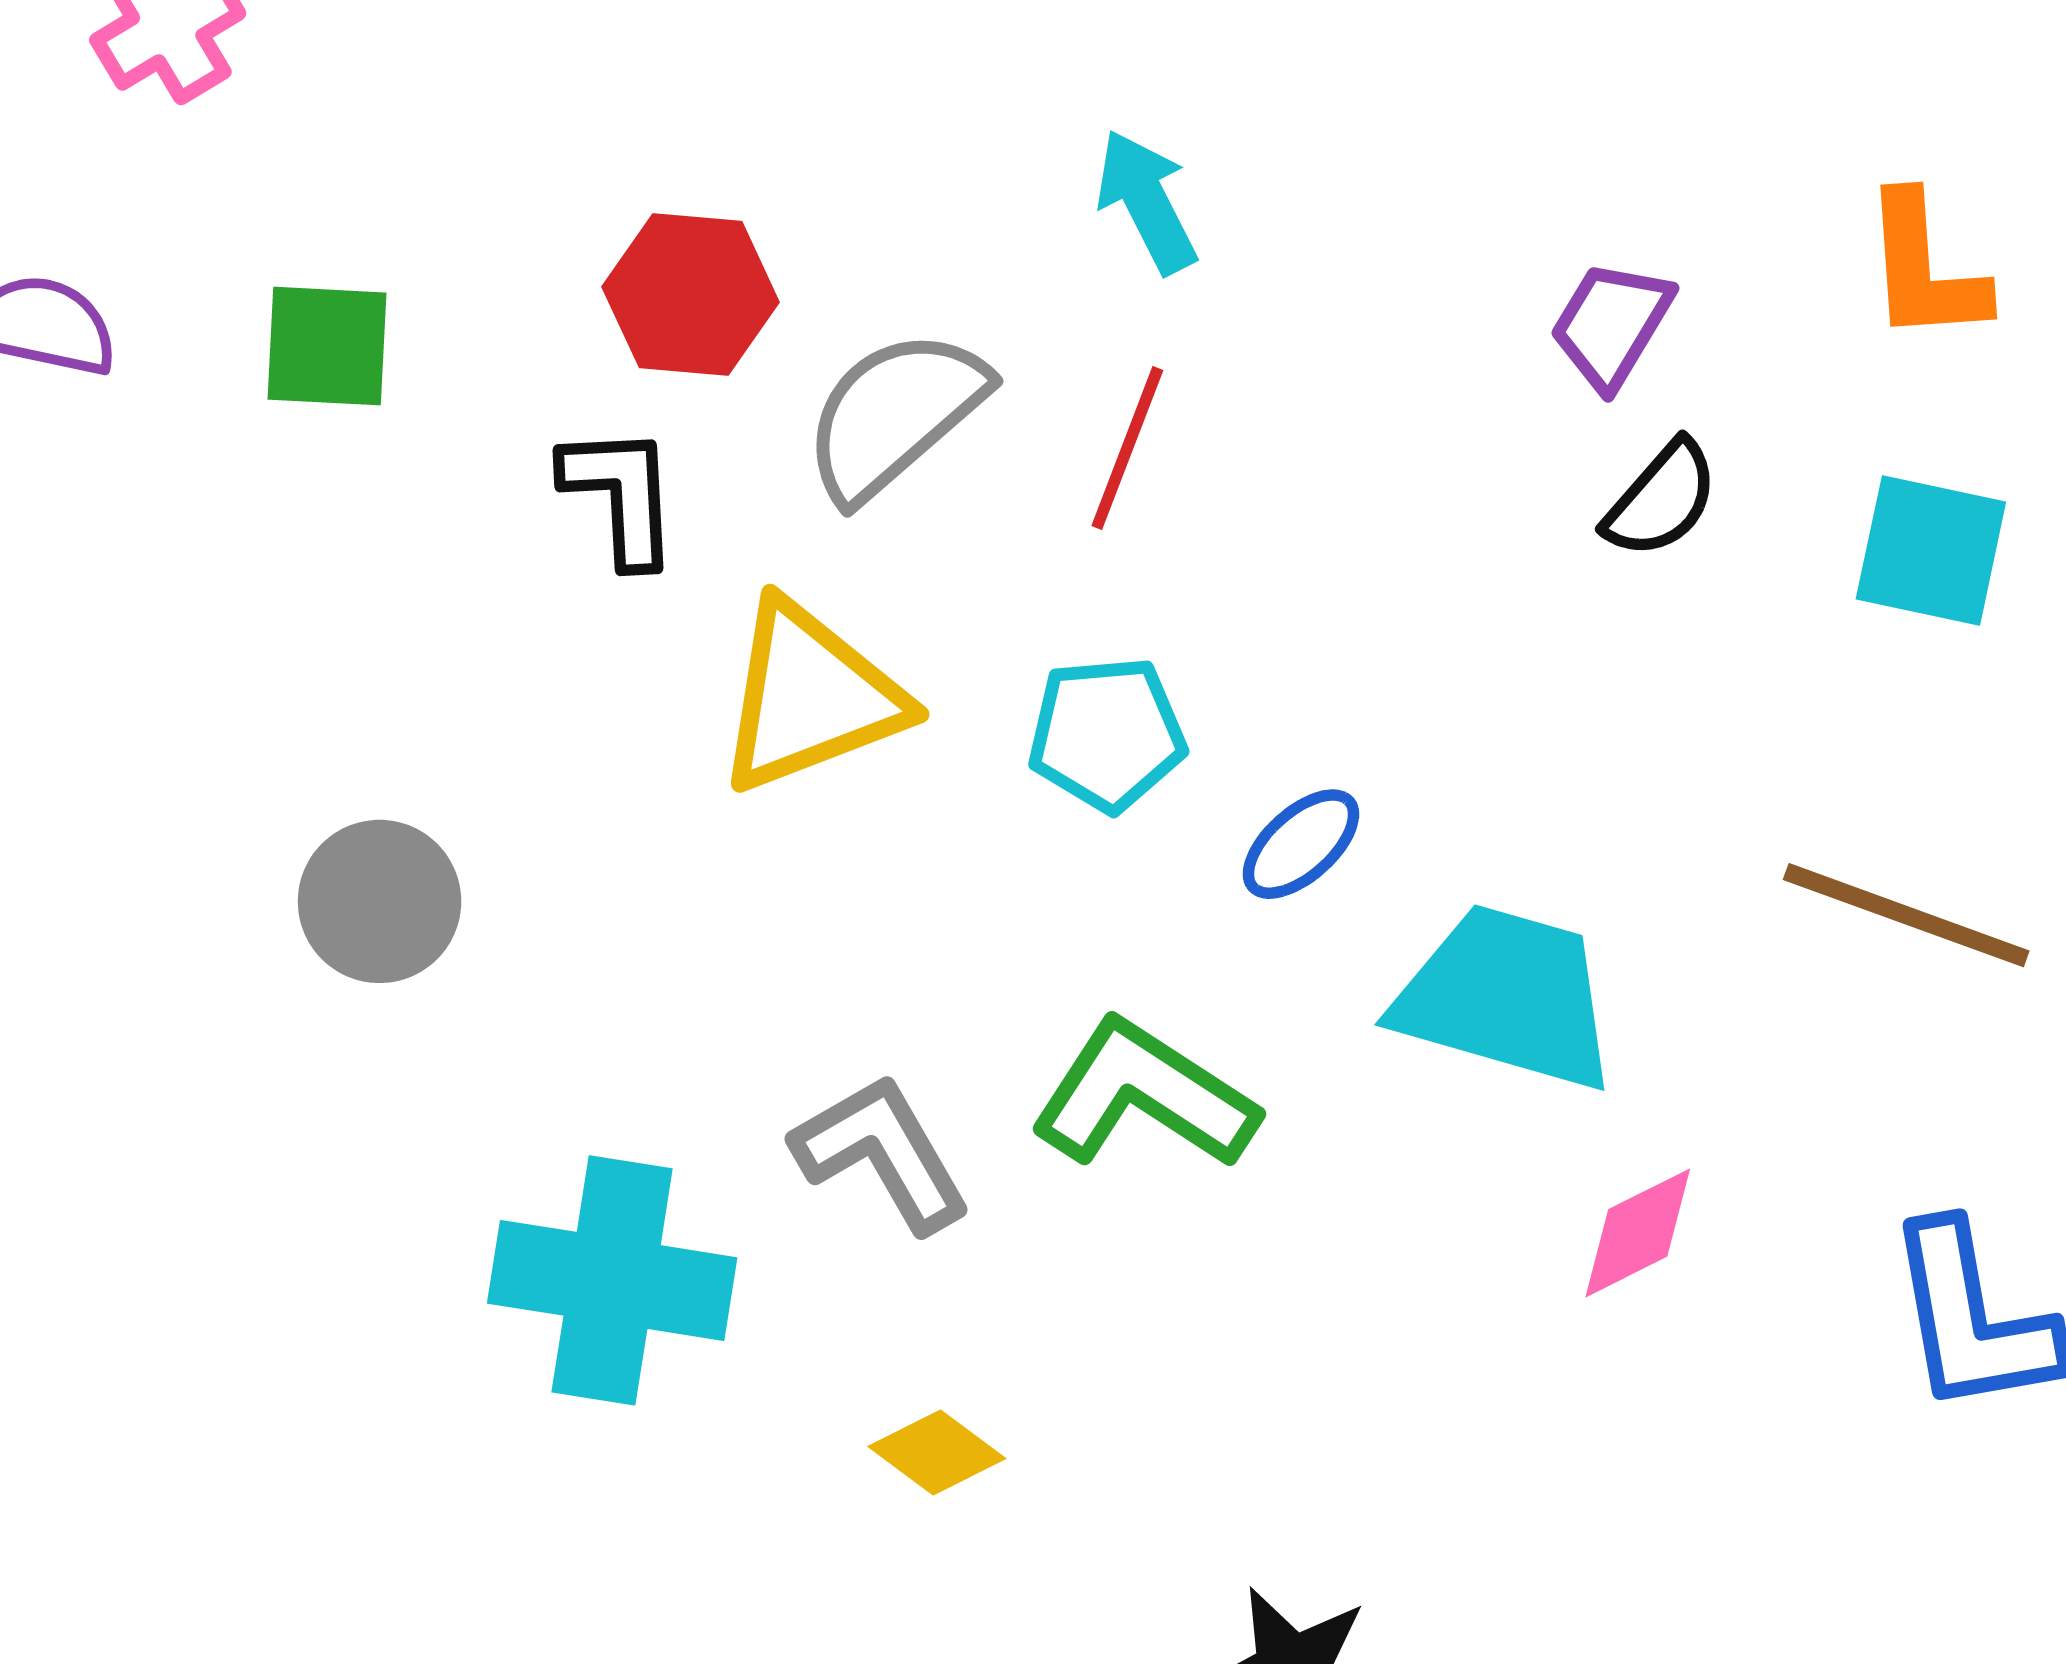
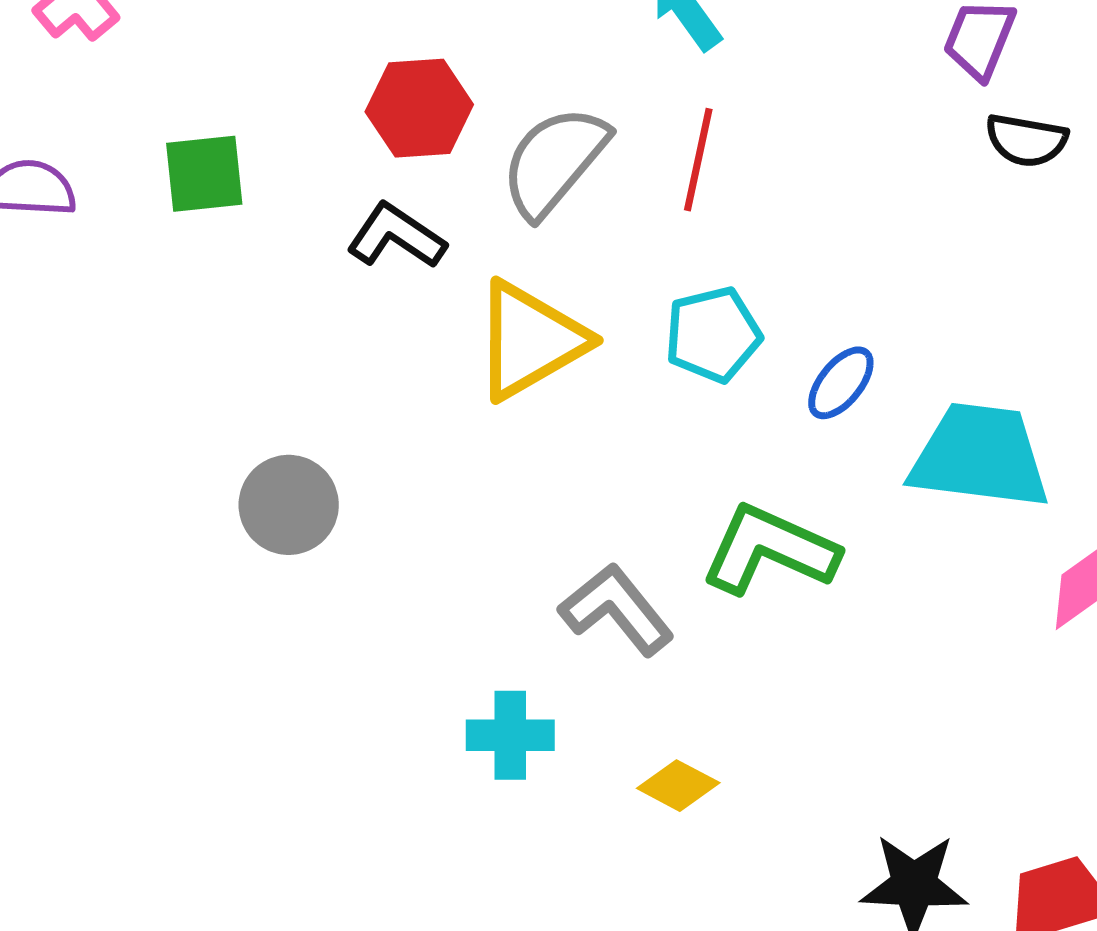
black L-shape: (621, 495) -> (396, 236), turned -44
black semicircle: (1661, 500) -> (1026, 140), turned 68
cyan cross: (612, 1280) -> (510, 735), moved, size x0.6

